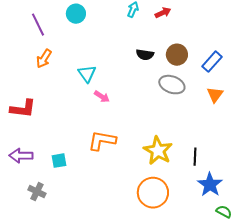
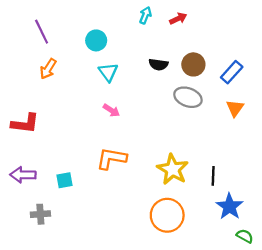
cyan circle: (76, 14) -> (96, 40), moved
cyan triangle: (87, 74) -> (108, 72), moved
gray cross: (37, 192) -> (40, 214), turned -30

